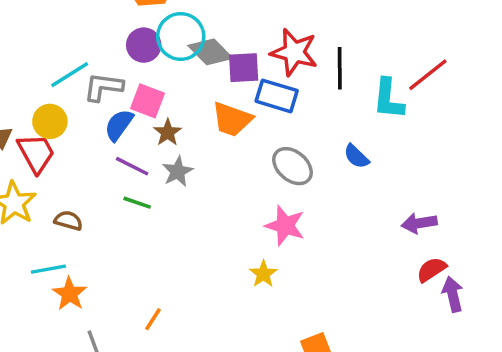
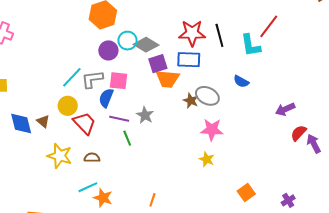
cyan circle: (181, 36) -> (128, 41), size x0.7
purple square: (244, 68) -> (158, 64), moved
brown star: (168, 133) -> (191, 101), moved
red trapezoid: (36, 153) -> (85, 123), moved
green line: (137, 203) -> (127, 138), turned 63

